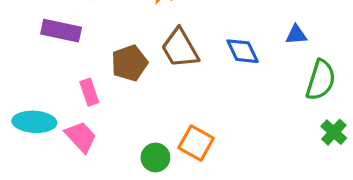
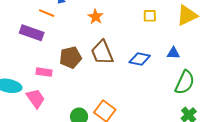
blue diamond: (243, 51) -> (140, 59), turned -60
pink rectangle: (89, 92) -> (44, 72), turned -70

